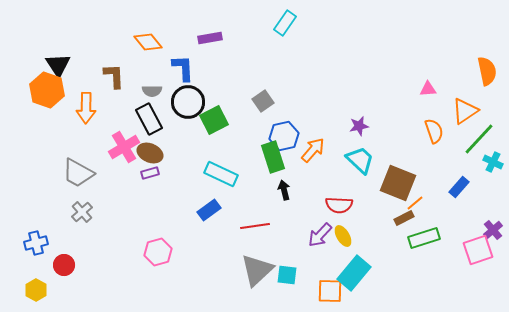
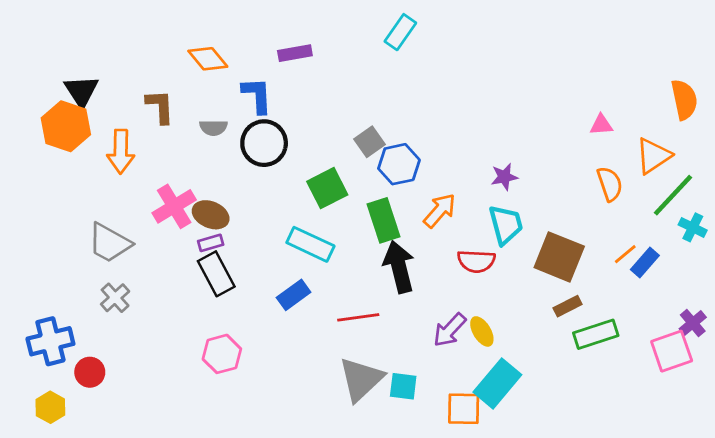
black rectangle: (149, 119) -> (216, 274), moved
green square: (214, 120) -> (327, 188), moved
blue hexagon: (284, 136) -> (399, 164), moved
cyan trapezoid: (360, 160) -> (506, 225), turned 32
black arrow: (284, 190) -> (399, 267), size x1.8
orange line: (415, 203) -> (625, 254), moved
red semicircle: (339, 205) -> (476, 261), moved
blue cross: (36, 243) -> (50, 341), size x1.4

